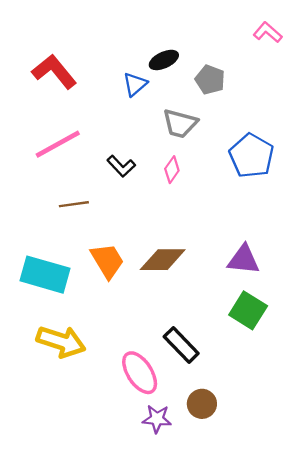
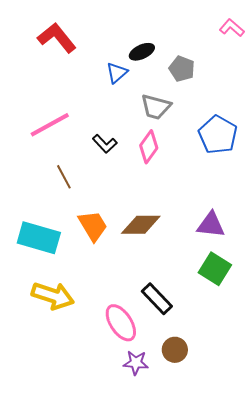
red L-shape: (54, 72) -> (57, 38), moved
pink diamond: (172, 170) -> (149, 147), size x1.4
brown line: (74, 204) -> (64, 177), turned 70

